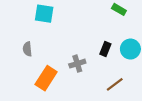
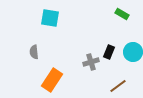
gray cross: (77, 64) -> (91, 62), moved

